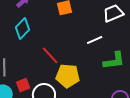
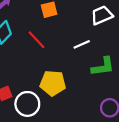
red line: (50, 55) -> (37, 40), moved

